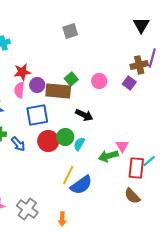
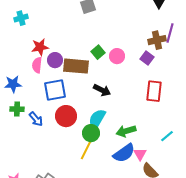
green square: (71, 79) -> (98, 52), moved
green circle: (65, 137) -> (91, 133), moved
cyan semicircle: (79, 144) -> (97, 119), size x1.5
pink triangle: (122, 146) -> (140, 154), moved
red rectangle: (136, 168) -> (154, 91), moved
blue semicircle: (81, 185) -> (124, 153), moved

